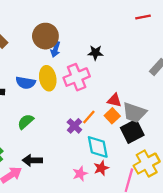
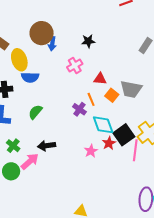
pink cross: (77, 77) -> (75, 65), size x0.7
yellow ellipse: (48, 78) -> (19, 60), moved
red triangle: (114, 100) -> (100, 79), moved
orange line: (89, 117) -> (91, 99), turned -56
black square: (132, 131) -> (124, 135), moved

